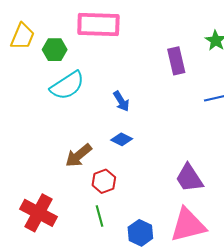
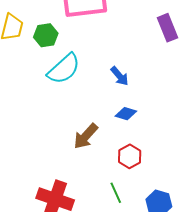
red hexagon: (104, 181) -> (130, 156), moved

